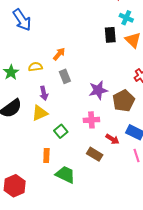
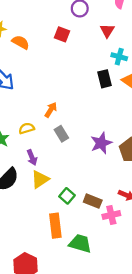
purple arrow: (44, 93) -> (32, 157), moved
pink cross: (91, 120) -> (111, 215), moved
brown rectangle: (95, 154) -> (93, 201), moved
orange rectangle: (46, 155) -> (55, 226), size x1.5

